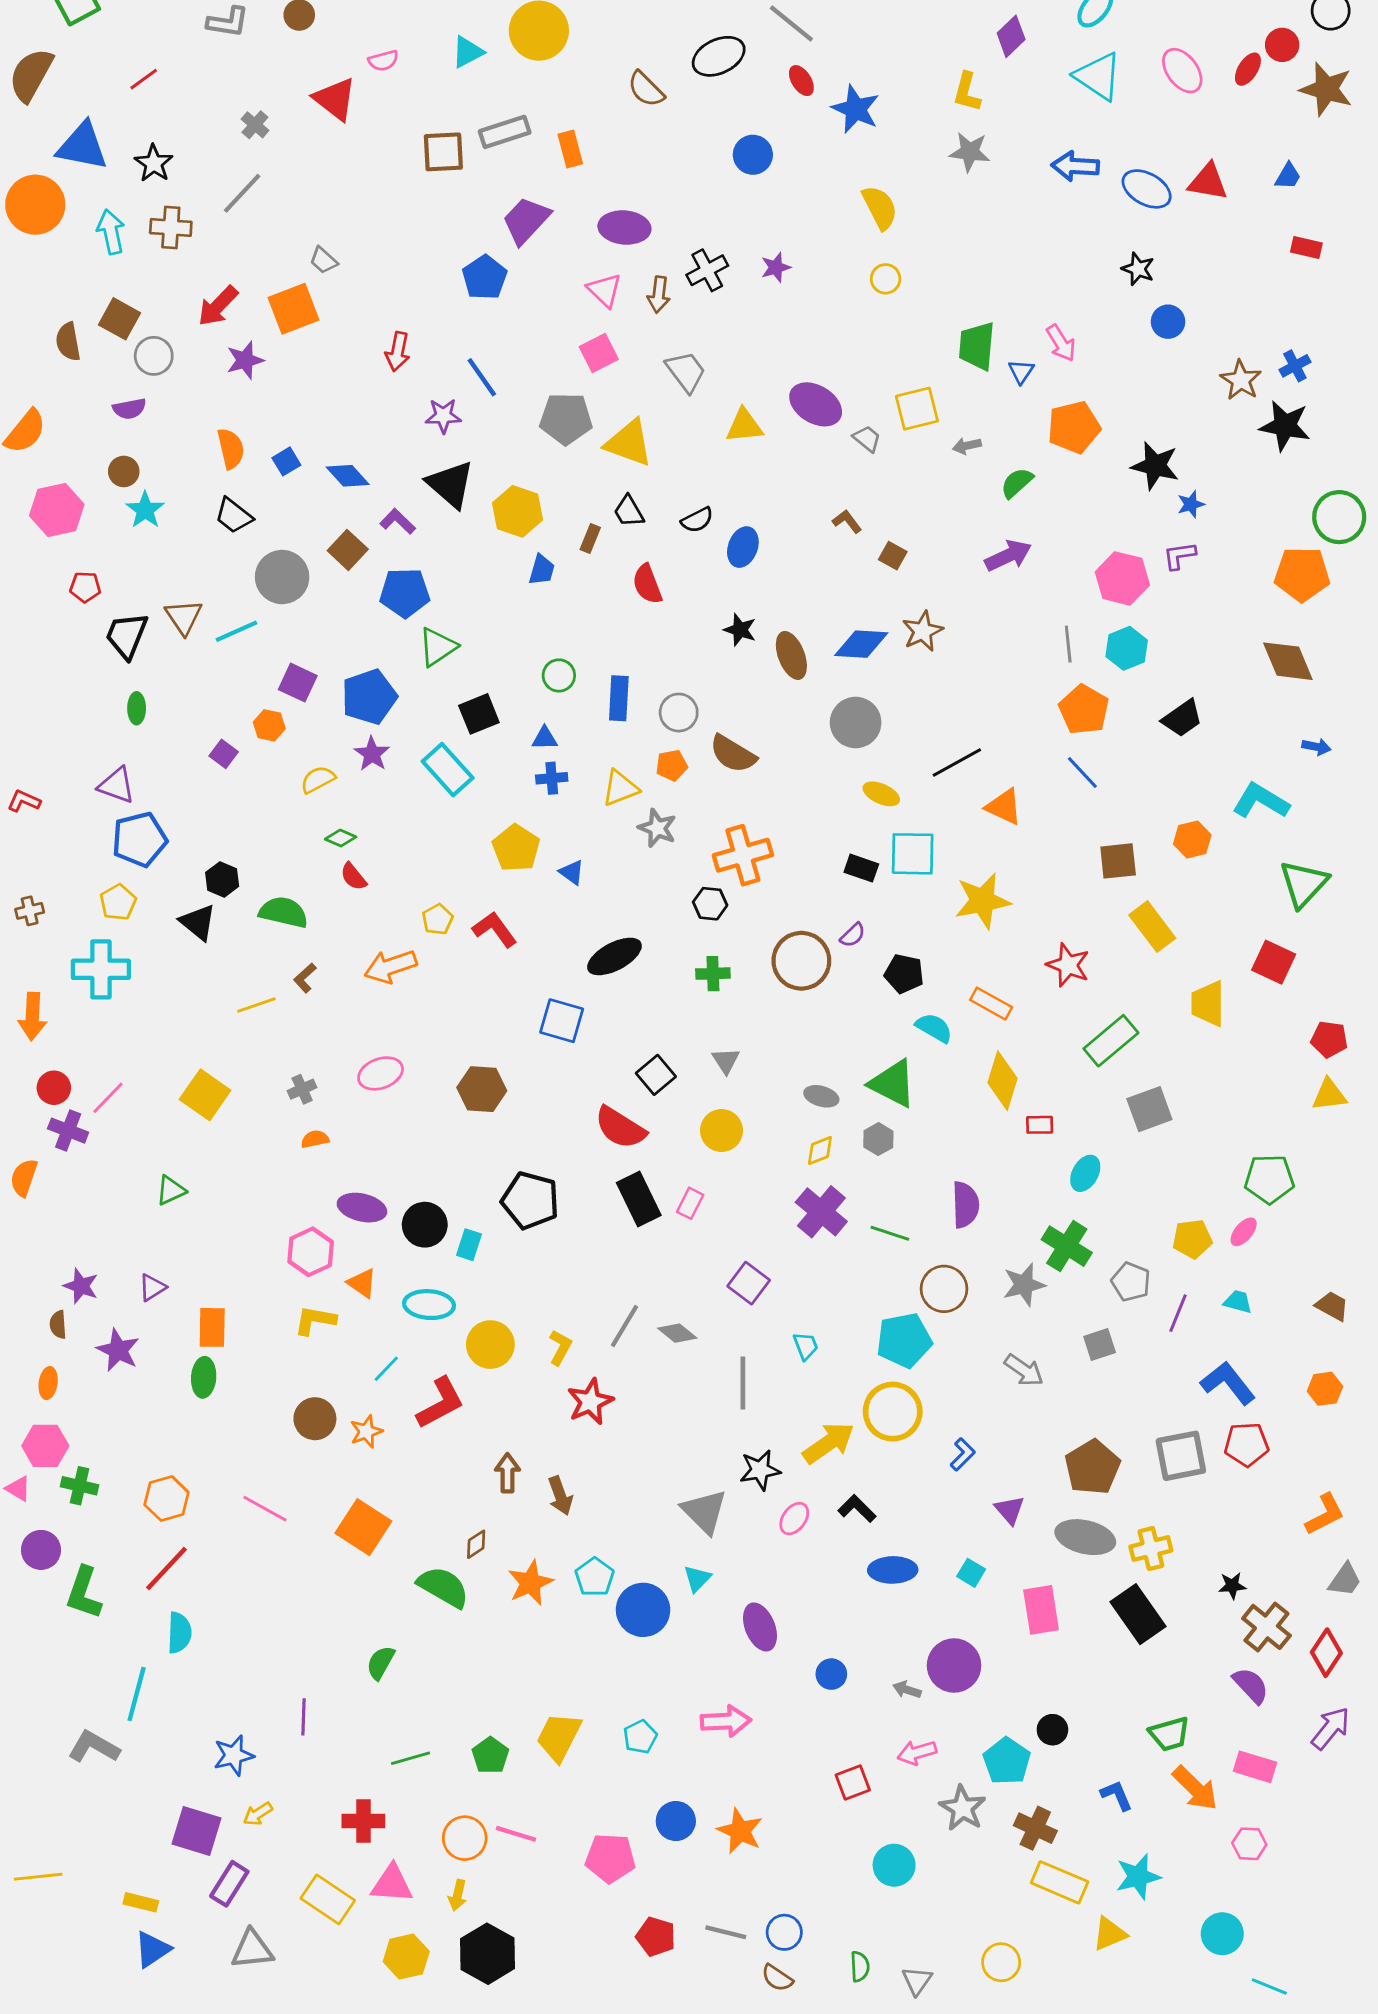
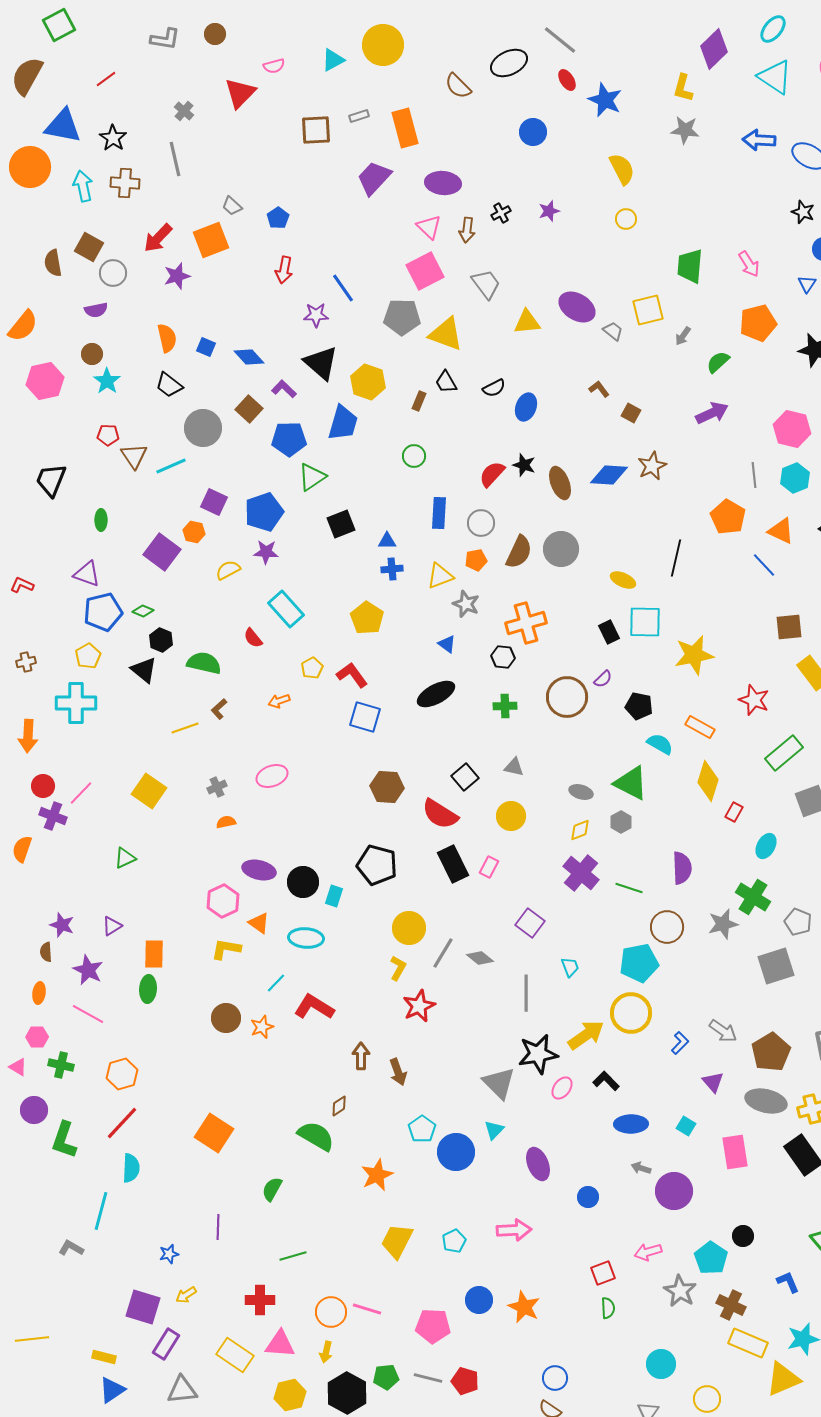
purple diamond: (1011, 36) -> (714, 49), size x1.4
red triangle: (335, 99) -> (240, 93), turned 36
gray rectangle: (505, 132) -> (359, 116), size x0.6
orange rectangle: (570, 149) -> (405, 128), size x1.5
gray line: (242, 193) -> (175, 159), turned -56
black cross: (707, 270) -> (501, 213), size x0.7
blue pentagon: (485, 277) -> (278, 218), moved, size x0.7
pink square: (599, 353) -> (425, 271), size x1.4
blue triangle: (1021, 372) -> (807, 284), moved
gray arrow: (967, 446) -> (683, 336), turned -42
blue square: (286, 461) -> (206, 347), turned -36
blue trapezoid: (542, 570) -> (343, 423), moved, size x1.6
red semicircle: (647, 584) -> (492, 474), moved, turned 64
red pentagon: (85, 587) -> (108, 435), moved
black trapezoid: (127, 635) -> (51, 480), moved
green circle: (559, 675) -> (414, 456), moved
orange pentagon: (1084, 710) -> (728, 517), moved
gray circle: (856, 723) -> (561, 549), moved
purple square: (224, 754) -> (162, 552), size x1.8
purple star: (372, 754) -> (266, 552), turned -30
brown semicircle: (733, 754) -> (519, 552), turned -96
black line: (957, 762) -> (676, 558), turned -48
cyan rectangle: (448, 770) -> (286, 609), moved
orange triangle: (1004, 807) -> (781, 531), moved
green diamond: (341, 838) -> (143, 611), moved
black rectangle: (861, 868) -> (609, 632), turned 45
blue triangle: (572, 872) -> (447, 644), moved
orange arrow: (391, 966) -> (279, 701), size x0.6
blue square: (562, 1021) -> (365, 717), moved
gray triangle: (726, 1061) -> (514, 767), turned -45
brown hexagon: (482, 1089) -> (387, 787), moved
red rectangle: (1040, 1125) -> (734, 812), turned -60
yellow circle: (490, 1345) -> (409, 928), moved
gray square: (1100, 1345) -> (776, 966), size x1.6
gray arrow: (1024, 1370) -> (723, 1031), moved
red L-shape: (440, 1403) -> (314, 1007), turned -120
pink hexagon: (45, 1446) -> (37, 1037), size x0.7
black star: (760, 1470) -> (538, 1054), size x1.4
pink line: (265, 1509) -> (88, 1014), moved
orange square: (363, 1527) -> (214, 1133), moved
orange star: (530, 1583) -> (377, 1175), moved
gray arrow: (907, 1690) -> (641, 1168), moved
gray L-shape: (94, 1747) -> (71, 1248), size x0.7
blue star: (234, 1755) -> (169, 1254), size x0.7
green pentagon: (490, 1755) -> (386, 1377), moved, turned 30
cyan circle: (894, 1865) -> (661, 1364), moved
gray line: (726, 1932) -> (428, 1378), moved
yellow triangle: (1110, 1934) -> (783, 1379), size x1.4
green semicircle: (860, 1967) -> (608, 1308), moved

